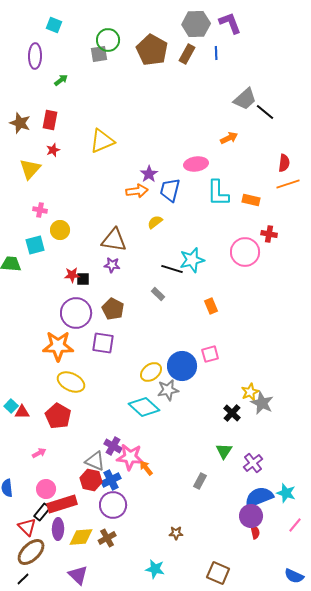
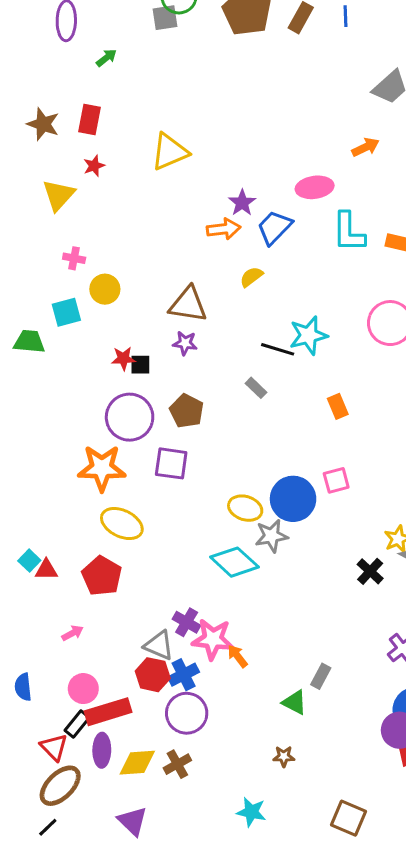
blue trapezoid: (170, 190) -> (275, 227), turned 30
yellow ellipse: (151, 372) -> (245, 508), turned 55
green triangle: (224, 451) -> (295, 702), moved, turned -36

